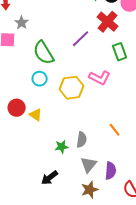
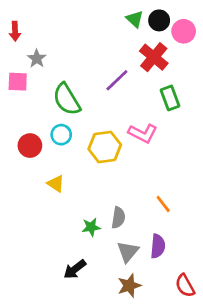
red circle: (17, 108) -> (30, 146), moved
purple semicircle: (111, 171) -> (158, 246), moved

